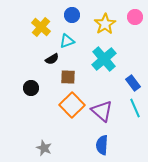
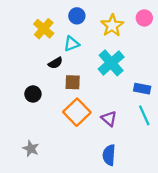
blue rectangle: (133, 83) -> (142, 89), turned -42
purple triangle: (102, 111) -> (109, 119), size x0.7
gray star: (44, 148) -> (31, 149), moved

